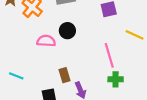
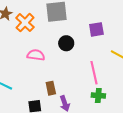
black circle: (67, 31) -> (66, 43), moved

